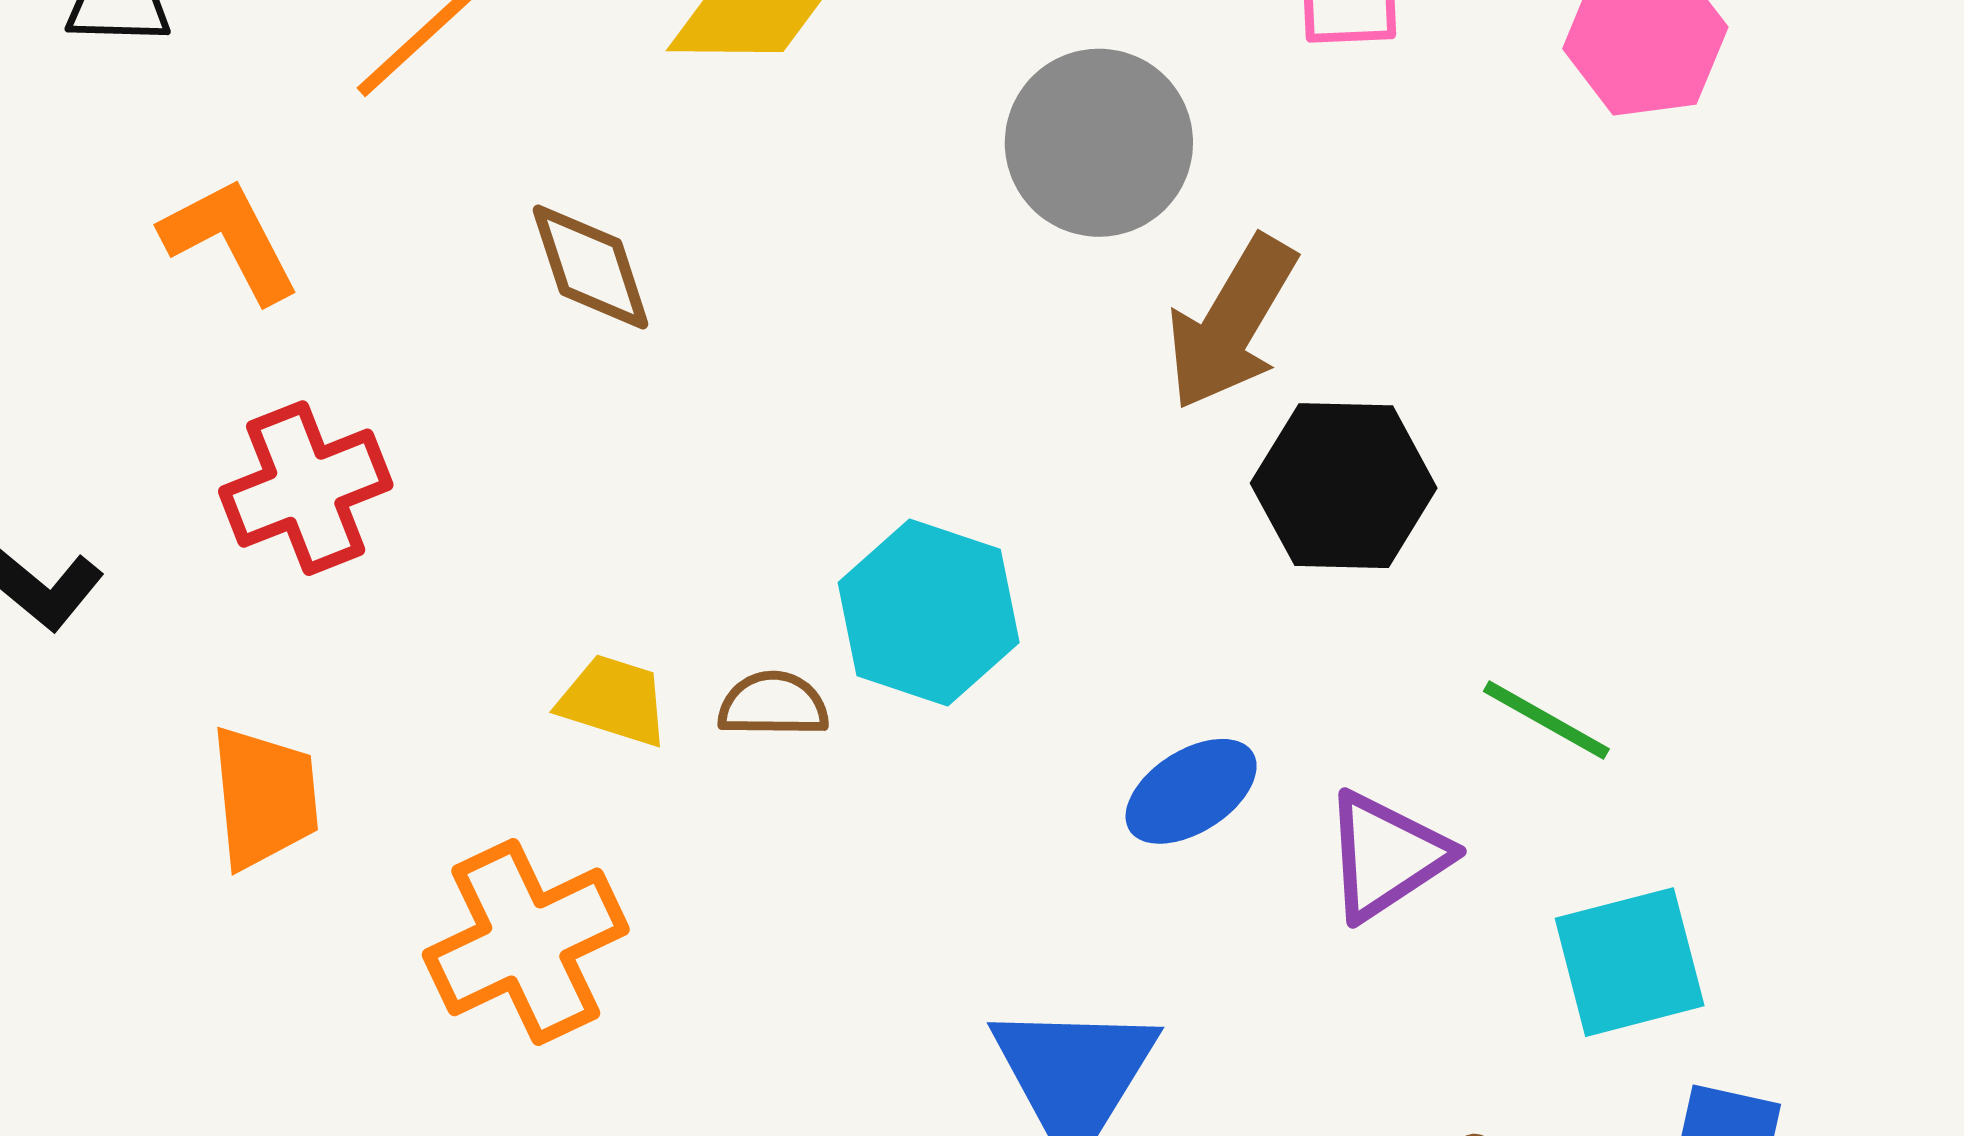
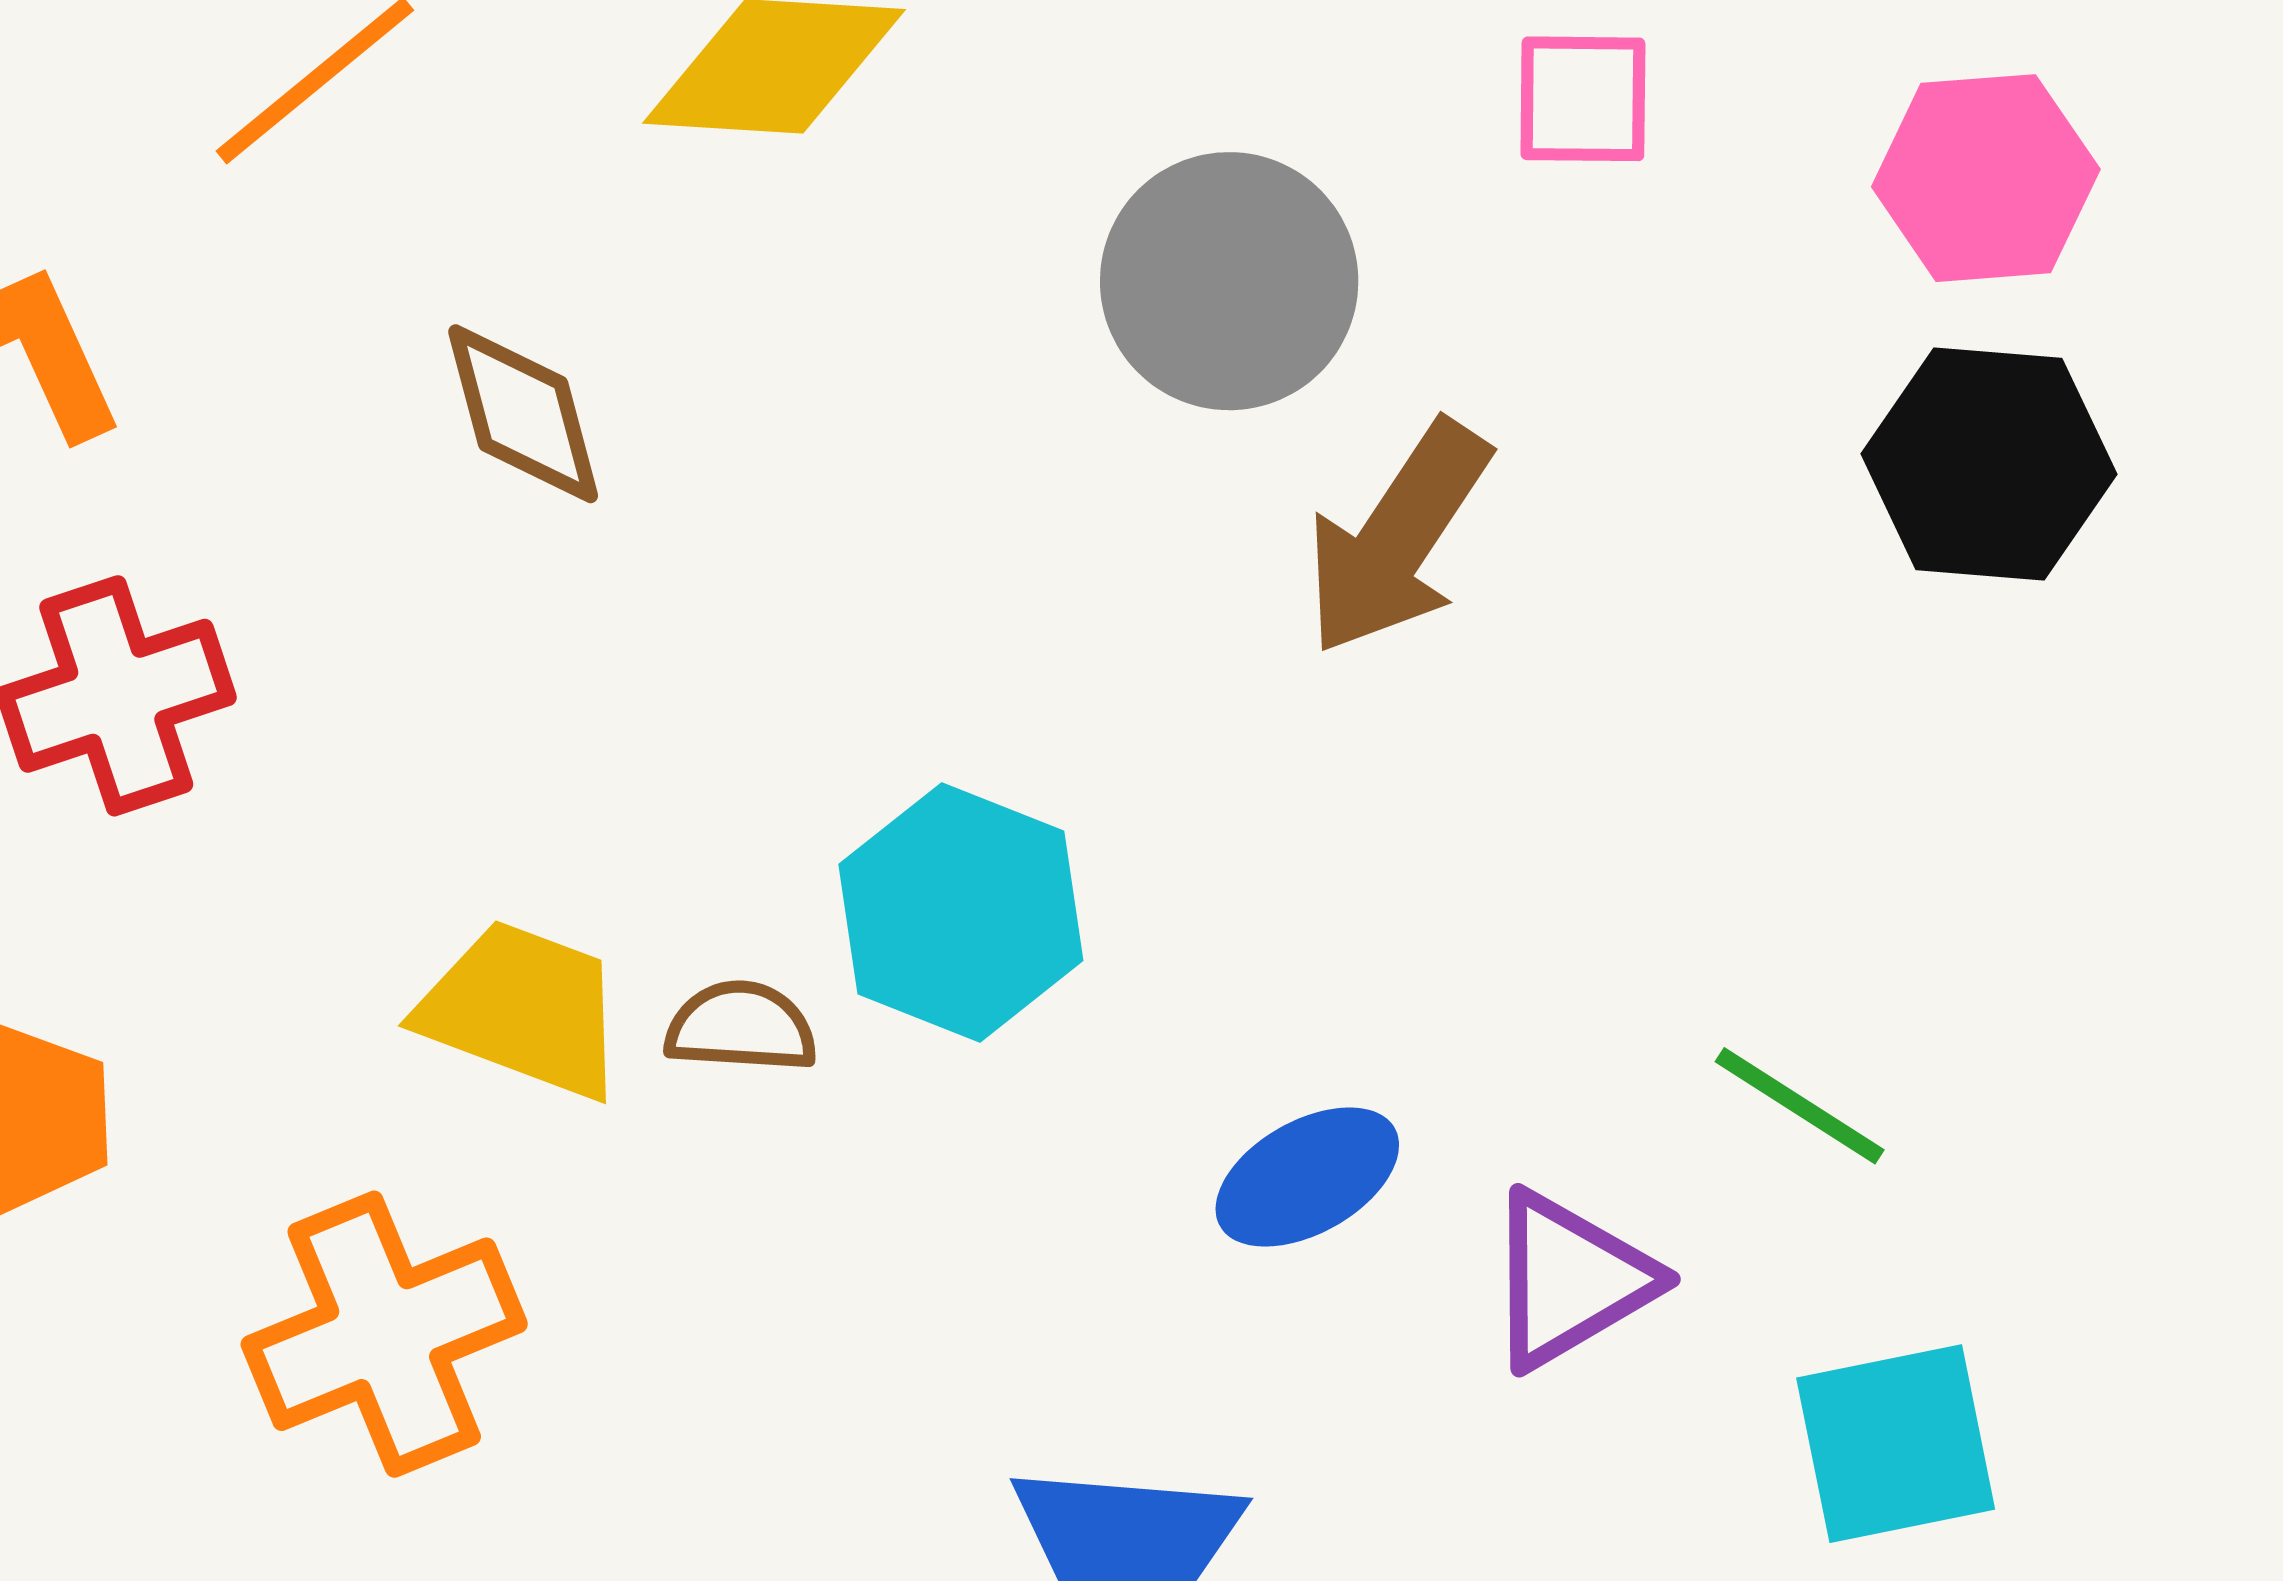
black hexagon: (1344, 486) -> (1989, 464), moved
yellow trapezoid: (614, 700) -> (523, 1010), size x1.4

